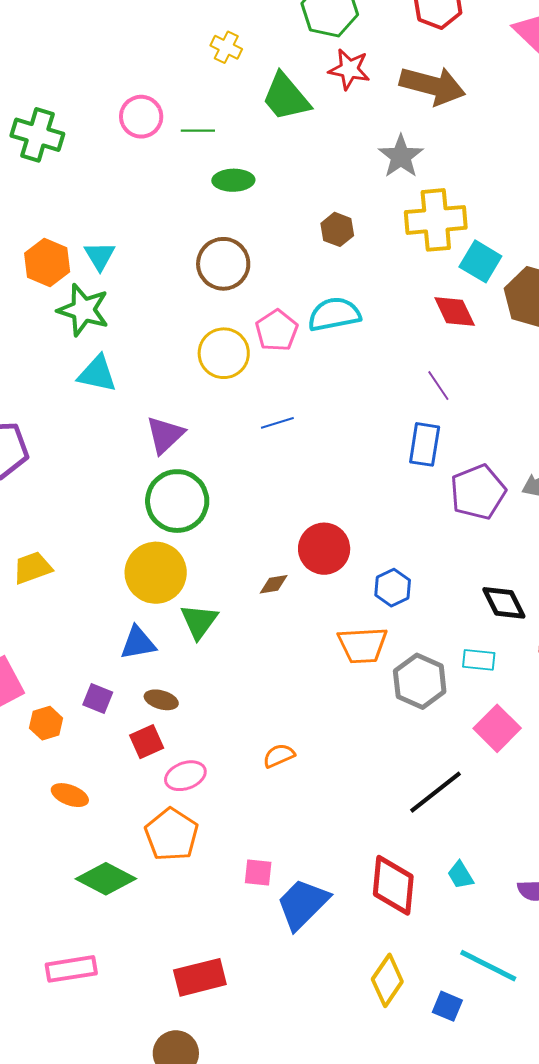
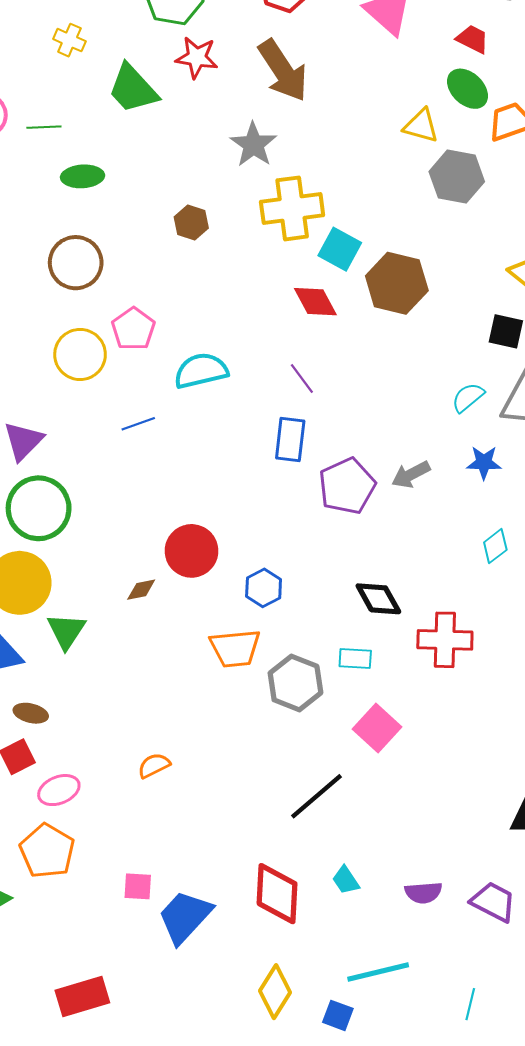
brown arrow: (432, 86) -> (283, 71), turned 44
cyan semicircle: (334, 314) -> (201, 371), moved
cyan line: (488, 966) -> (378, 972), turned -38

